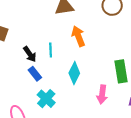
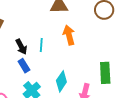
cyan diamond: (74, 73) -> (61, 81), moved

